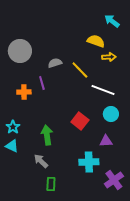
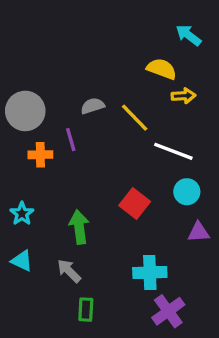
gray circle: (20, 51) -> (25, 111), moved
purple triangle: (106, 141) -> (199, 232), moved
cyan triangle: (12, 146) -> (22, 261), moved
purple cross: (114, 180) -> (168, 311), moved

